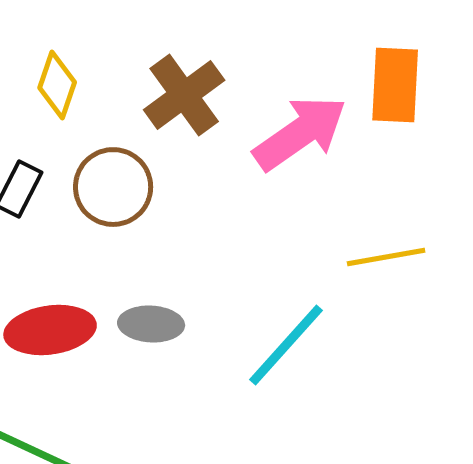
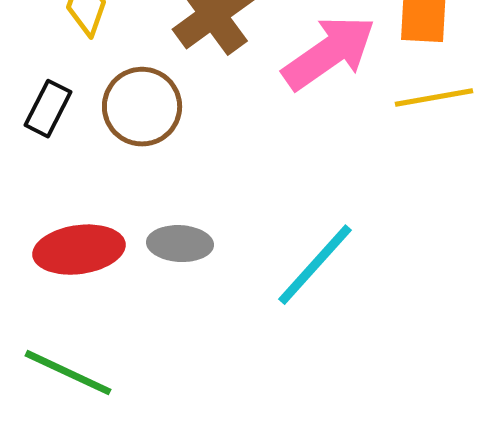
yellow line: (386, 257) -> (434, 98), moved

